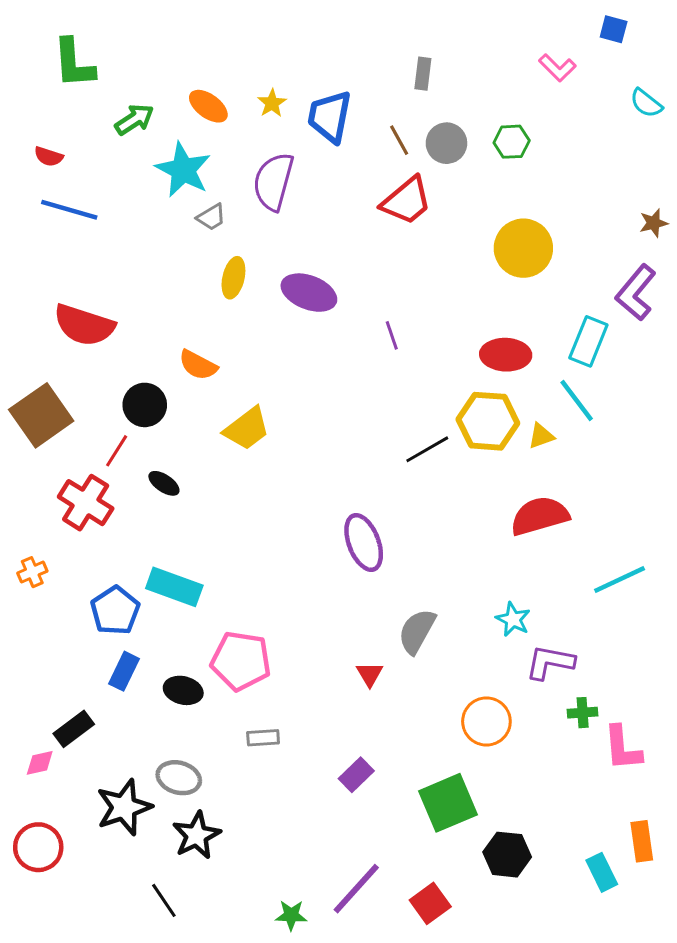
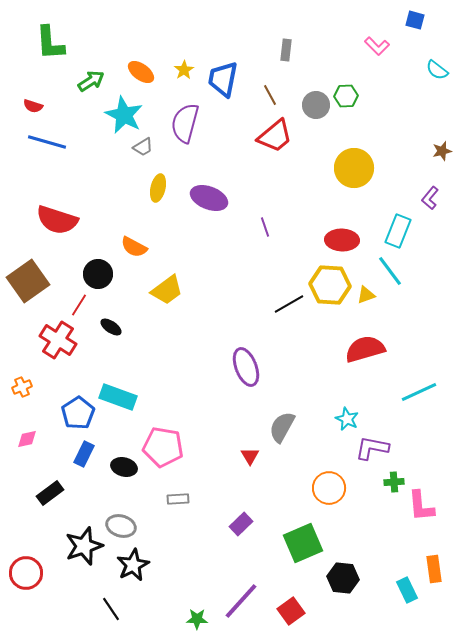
gray circle: (446, 143) -> (316, 105), moved
purple L-shape: (636, 293) -> (430, 198), size x0.6
pink diamond: (40, 763) -> (27, 439), moved

